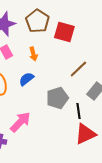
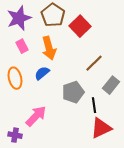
red square: (64, 32) -> (80, 26), turned 30
orange arrow: (33, 54) -> (49, 48), size x1.6

